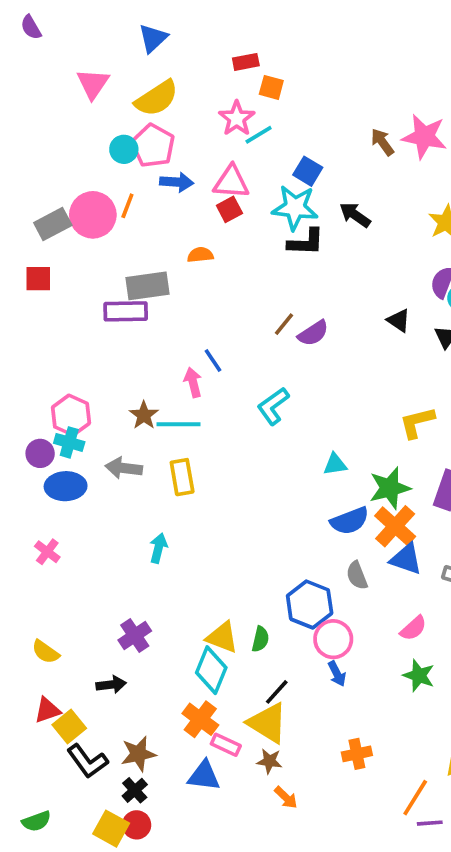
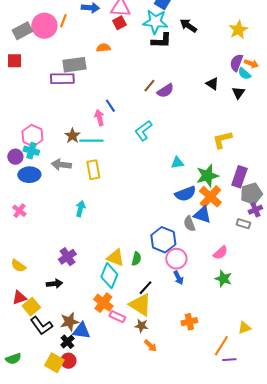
blue triangle: (406, 559) -> (202, 215), moved
blue triangle: (204, 776) -> (81, 331), moved

